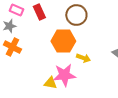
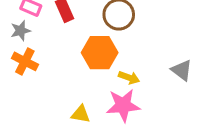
pink star: (64, 75) -> (123, 105), moved

